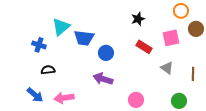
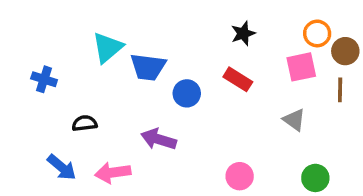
orange circle: (181, 11) -> (317, 33), moved
blue cross: (39, 45) -> (44, 79), moved
red rectangle: (144, 47) -> (238, 79), moved
brown line: (193, 74) -> (340, 90), moved
purple arrow: (103, 79) -> (159, 139), moved

